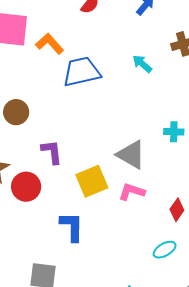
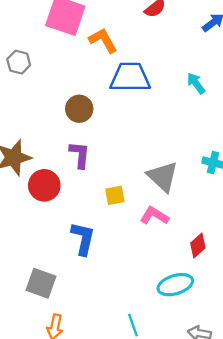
brown circle: (16, 112) -> (79, 109), moved
yellow square: (92, 181) -> (115, 195), size x0.6
cyan ellipse: (165, 250) -> (175, 285), size x1.4

